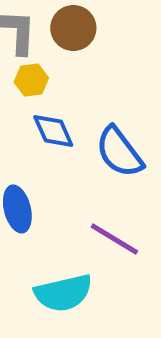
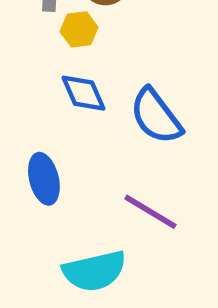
yellow hexagon: (31, 80) -> (79, 29), moved

